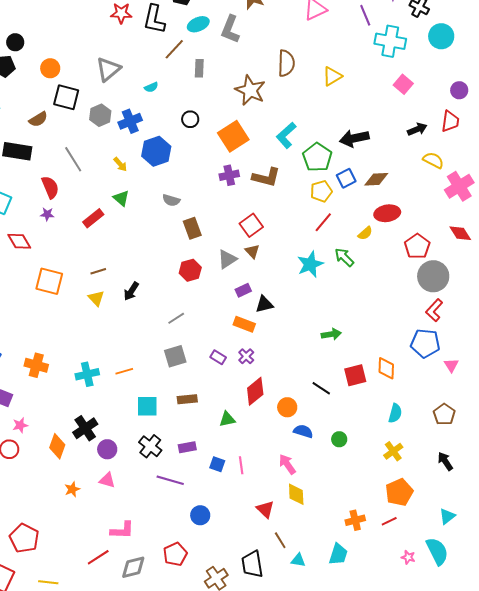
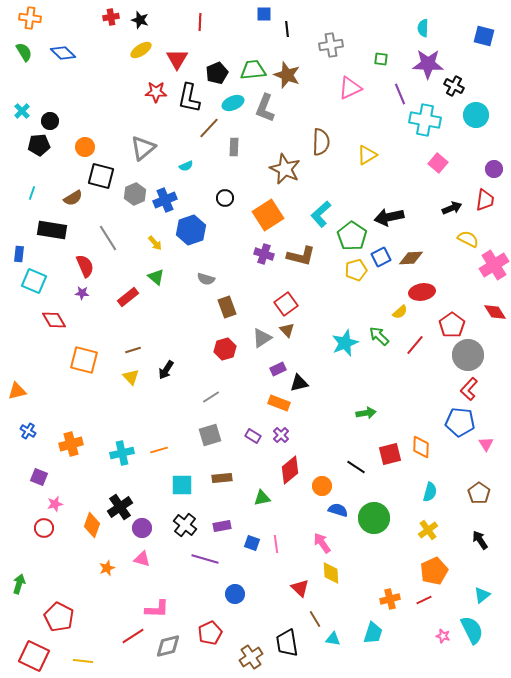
purple cross: (229, 175) -> (264, 254), turned 30
red line: (323, 222) -> (415, 345), moved
orange cross: (36, 365) -> (71, 444), turned -30
green circle: (339, 439) -> (374, 518), size x2.0

